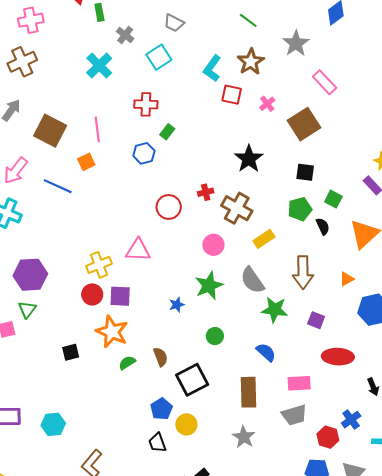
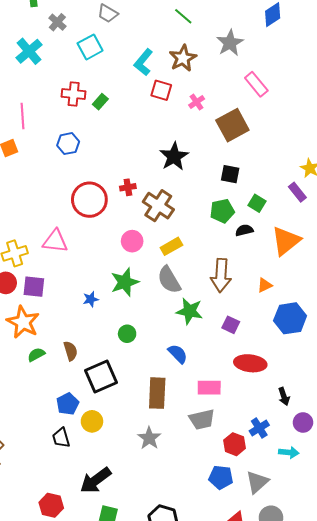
green rectangle: (167, 132) -> (100, 102), moved
red circle: (169, 207) -> (89, 200), size x1.4
black semicircle: (323, 226) -> (244, 230), turned -84
yellow rectangle: (264, 239) -> (171, 246), moved

